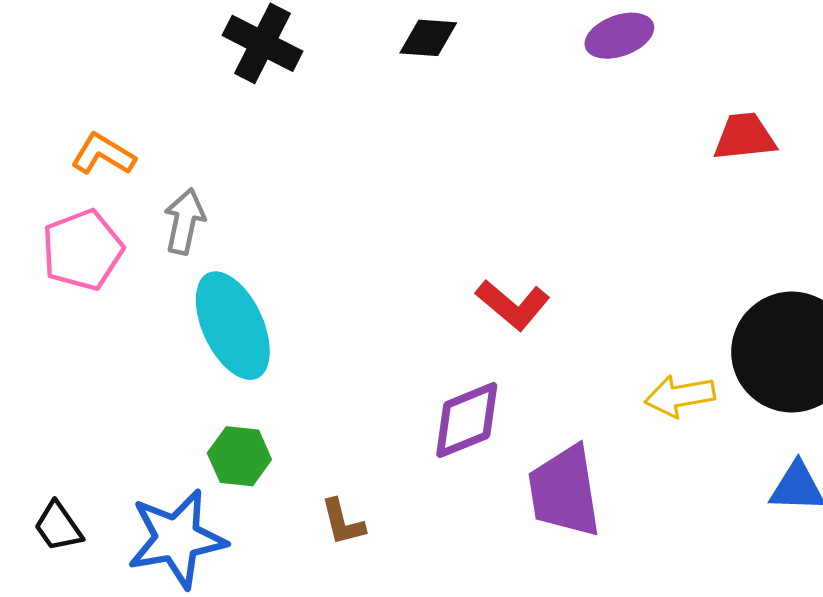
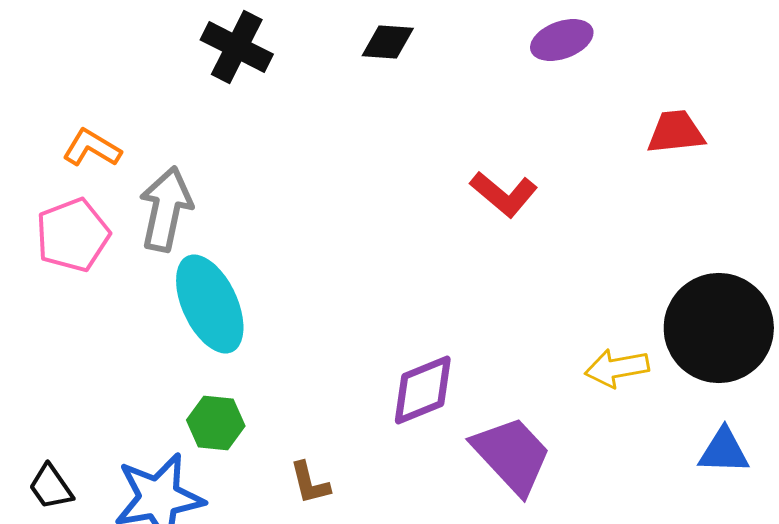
gray arrow: (185, 221) -> (166, 209), size x1.4
red L-shape: (513, 305) -> (504, 194), moved
purple trapezoid: (564, 491) -> (512, 455), turned 146

